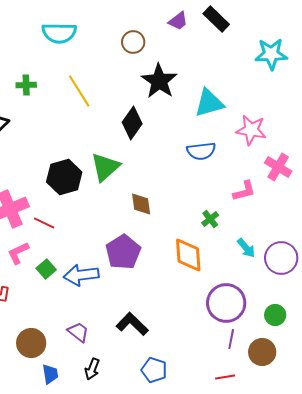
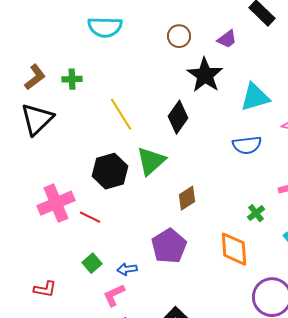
purple trapezoid: (178, 21) -> (227, 39), moved
yellow line: (79, 91) -> (121, 114), moved
brown diamond: (141, 204) -> (187, 198), turned 65
pink L-shape: (18, 253) -> (114, 295), moved
blue arrow: (81, 275) -> (127, 269), size x0.6

